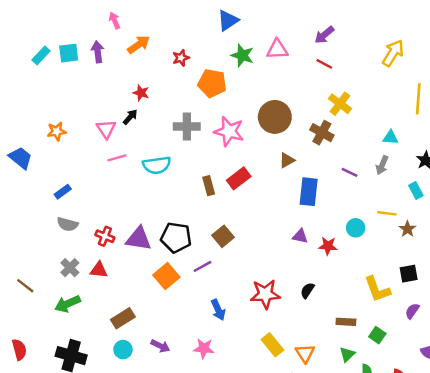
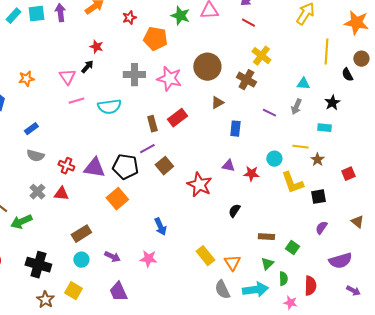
cyan rectangle: (416, 190) -> (324, 128), turned -56
blue rectangle: (309, 192) -> (235, 129), size x0.7
purple line: (203, 266) -> (147, 149), moved
yellow L-shape: (377, 289) -> (292, 183), moved
red star: (265, 294) -> (199, 185), moved, turned 30
green arrow: (68, 304) -> (21, 222), moved

